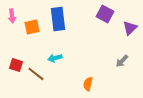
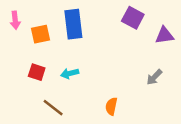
purple triangle: (130, 28) -> (164, 35), turned 35
red square: (16, 65) -> (37, 72), moved
brown line: (36, 74) -> (53, 108), moved

